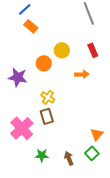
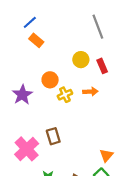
yellow circle: (62, 50) -> (81, 60), moved
purple star: (18, 77) -> (22, 95), turned 30
yellow cross: (48, 97) -> (65, 95), moved, turned 32

